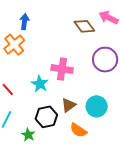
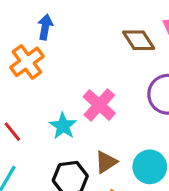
pink cross: (62, 69) -> (99, 105), turned 30

